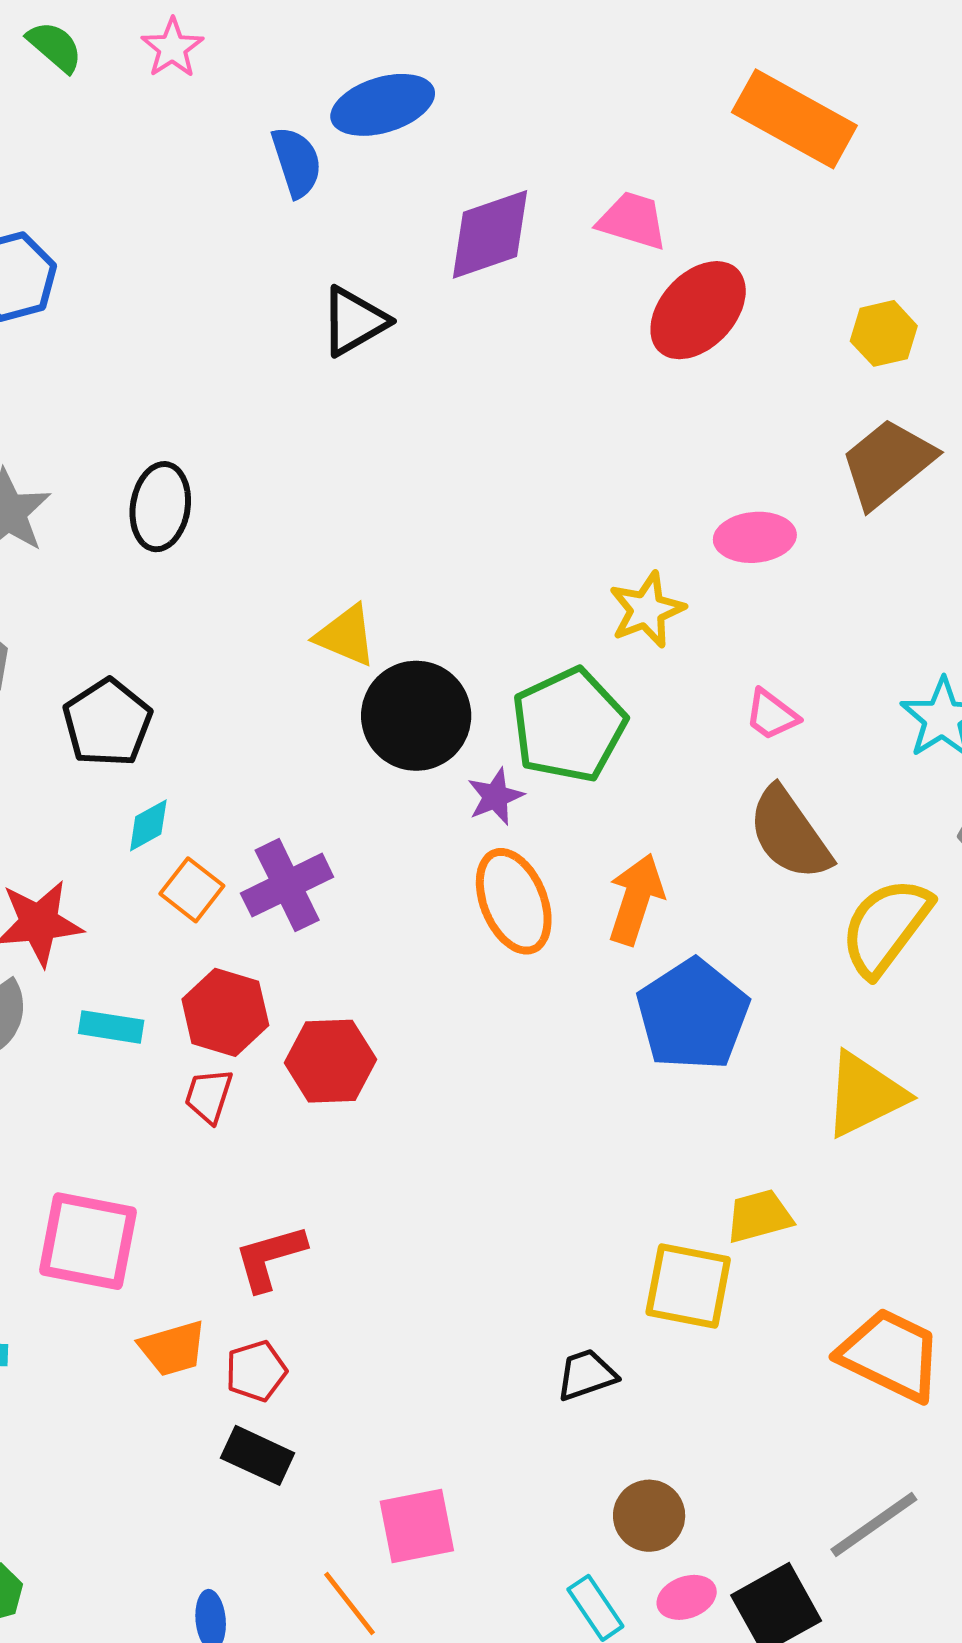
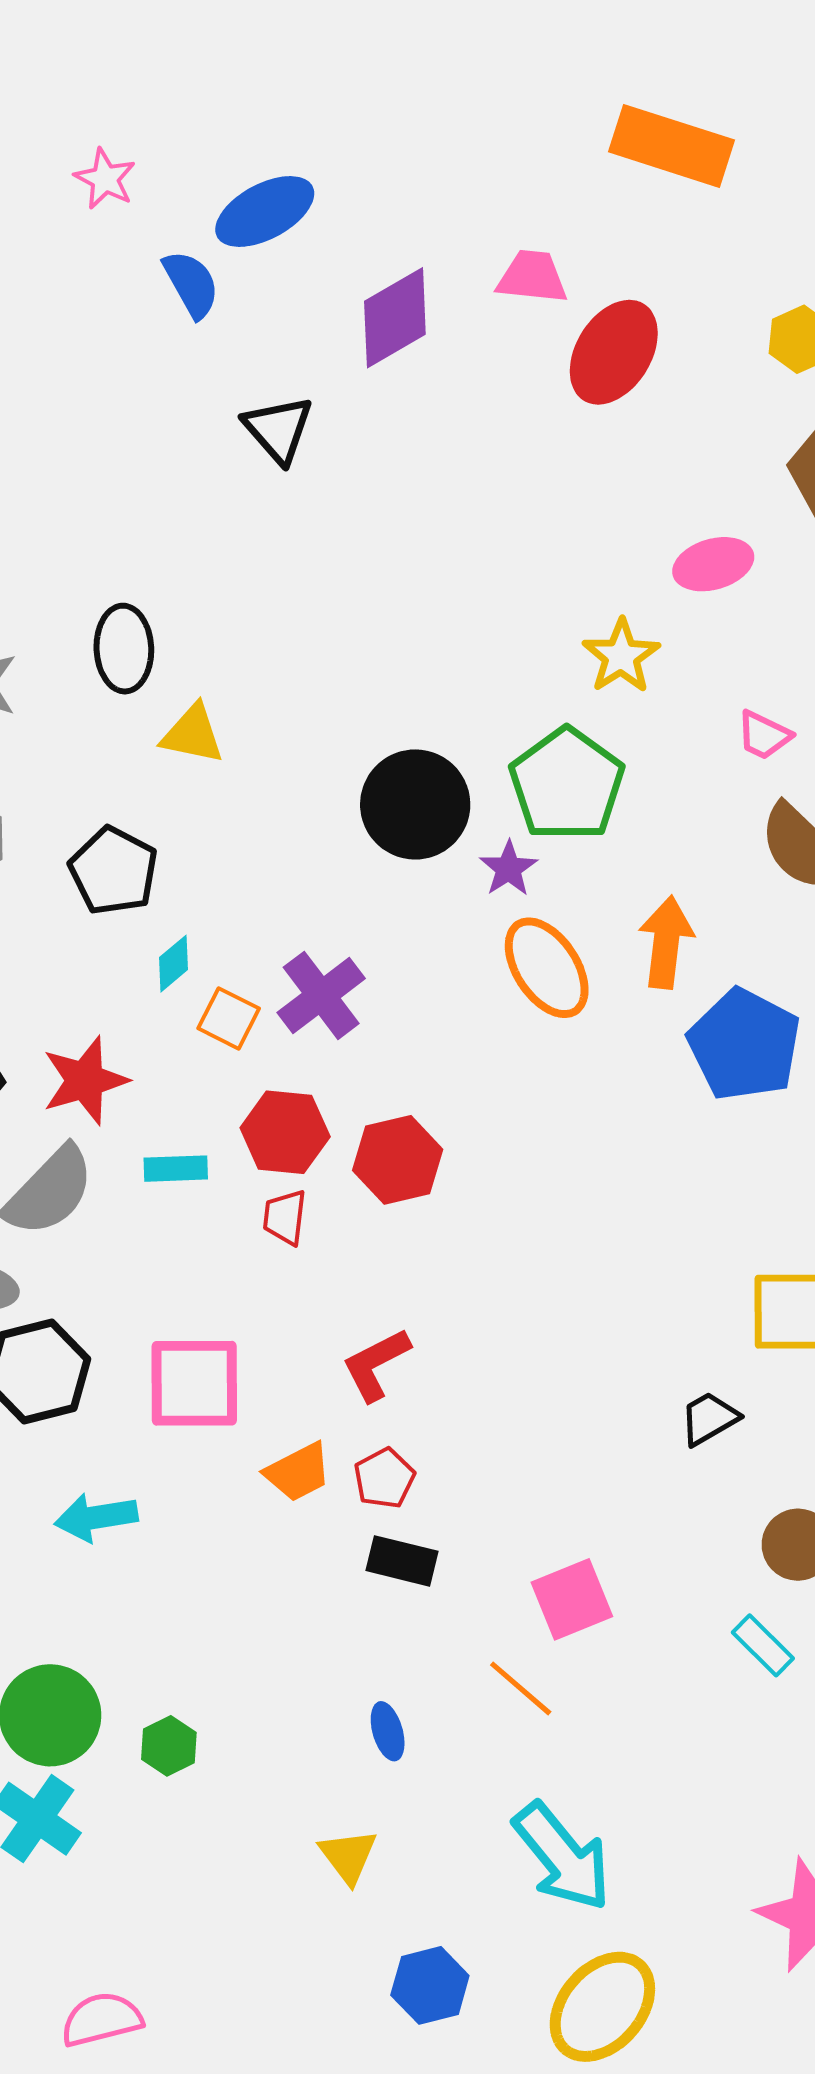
pink star: (172, 48) -> (105, 179), moved
black triangle: (354, 321) -> (278, 429), turned -30
yellow triangle: (346, 635) -> (193, 734), moved

